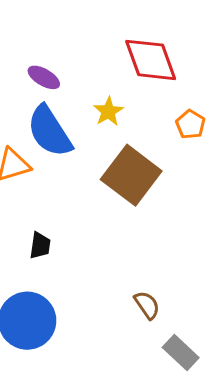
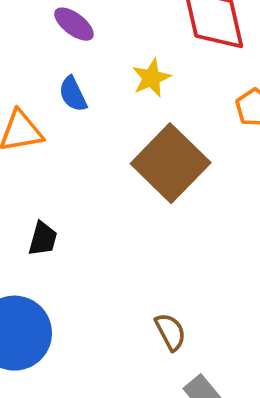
blue semicircle: (50, 131) -> (73, 94), size x0.5

